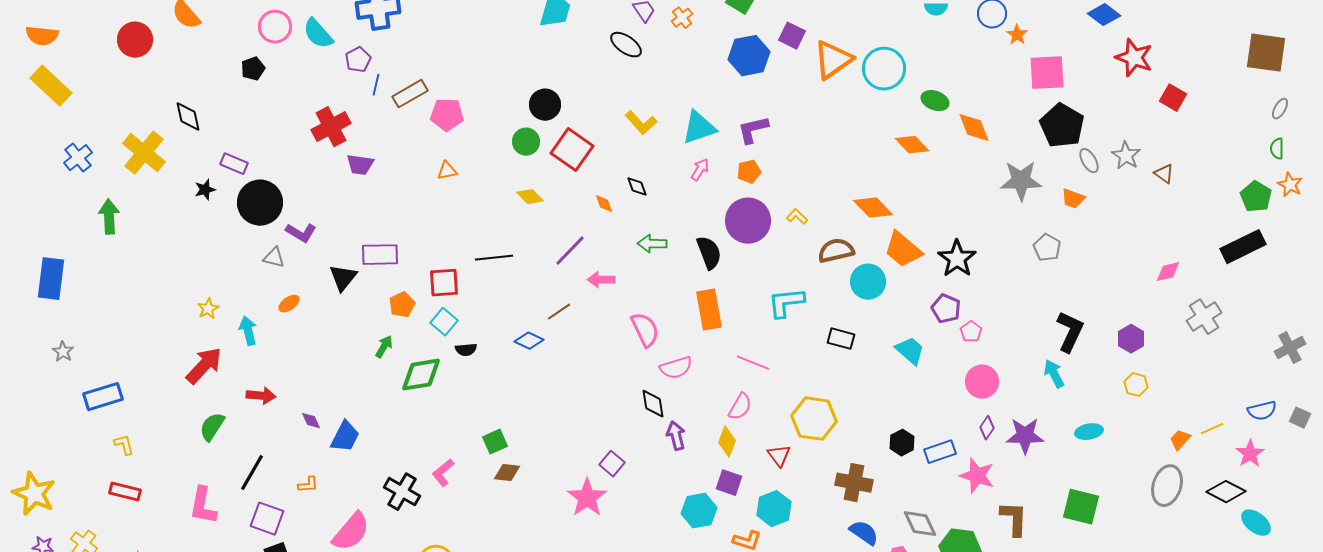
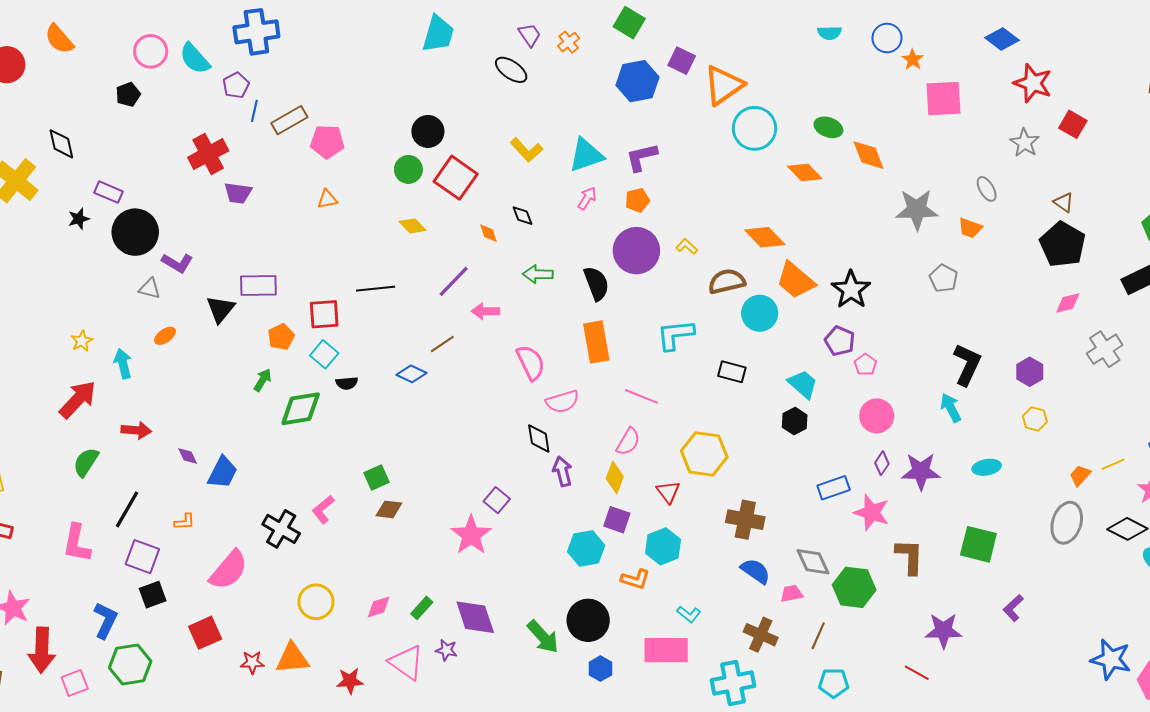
cyan circle: (884, 69) -> (755, 128), moved
black pentagon: (1062, 126) -> (1063, 244), moved
gray star: (1126, 156) -> (1025, 143), moved
black hexagon: (902, 443) -> (795, 421), moved

